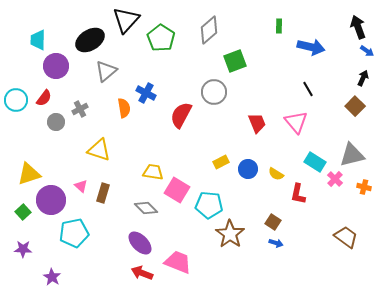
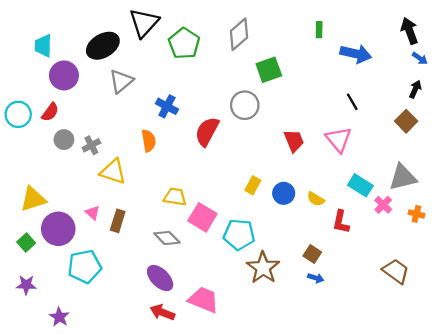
orange semicircle: (124, 108) -> (149, 141), moved
gray cross: (80, 109) -> (91, 145), moved
yellow rectangle: (221, 162) -> (253, 185), turned -35

